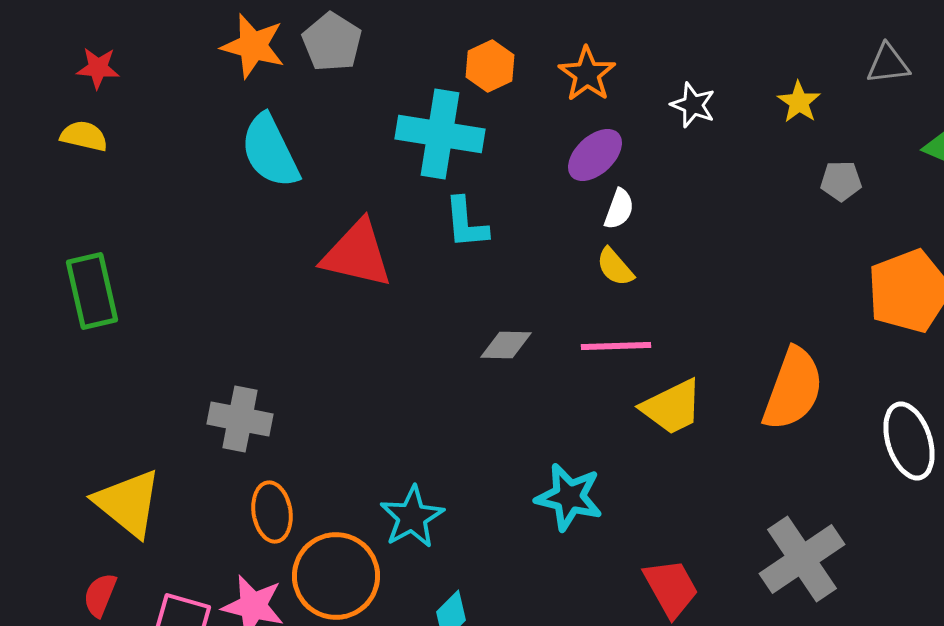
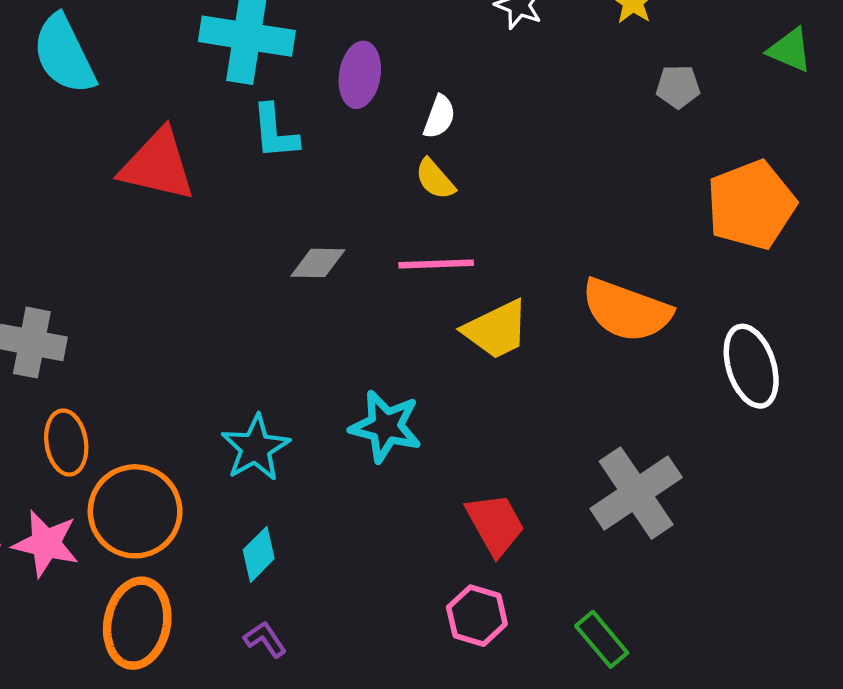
purple ellipse: (595, 155) -> (360, 75), moved, turned -38
orange semicircle: (793, 389) -> (626, 310), turned 90
cyan star: (412, 517) -> (255, 448), moved

